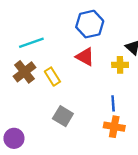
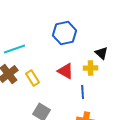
red triangle: (85, 57) -> (66, 71), moved
blue line: (113, 103) -> (83, 92), moved

